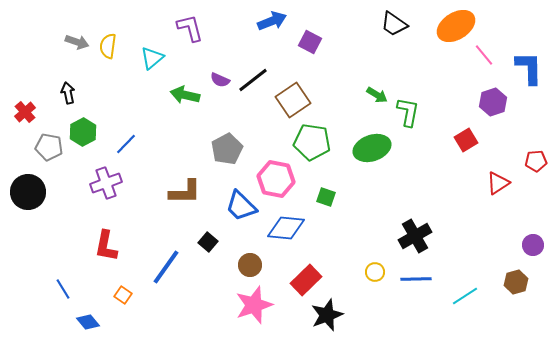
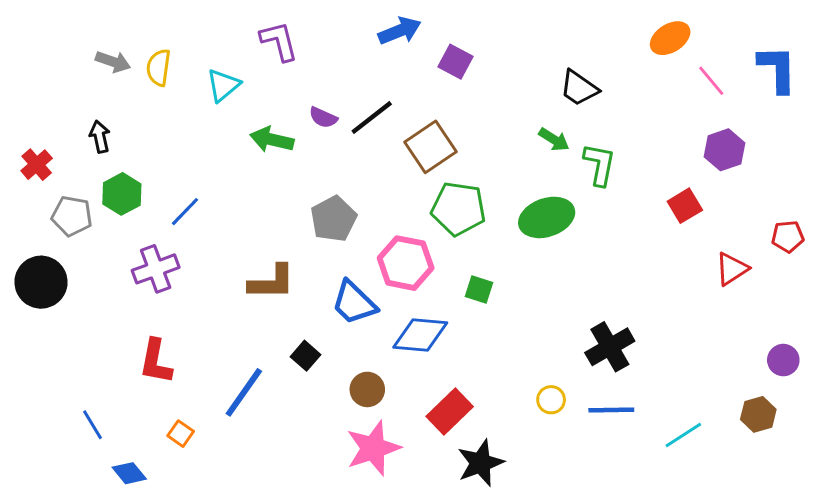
black trapezoid: (394, 24) -> (579, 88), moved
orange ellipse: (456, 26) -> (670, 38), size x0.7
blue L-shape: (529, 68) -> (777, 69), moved

